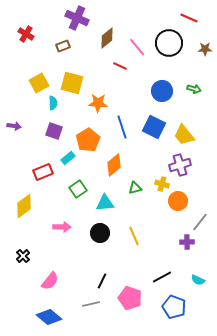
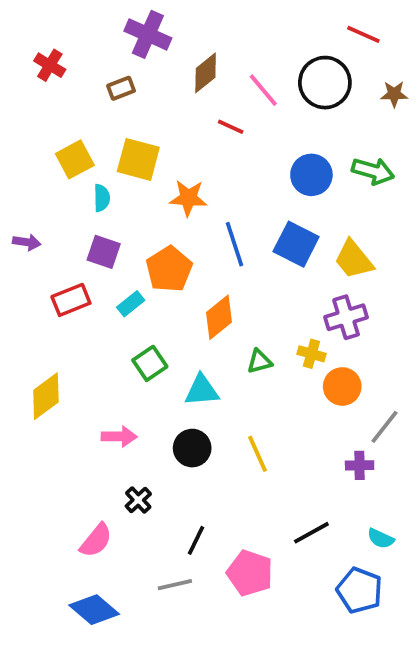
green arrow: (194, 89) -> (373, 171), size x1.5
red rectangle: (43, 172) -> (71, 300), moved
black cross: (23, 256) -> (138, 500), moved
blue pentagon: (174, 307) -> (360, 590), moved

